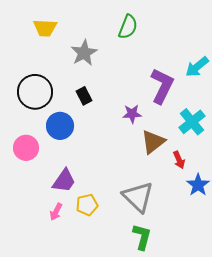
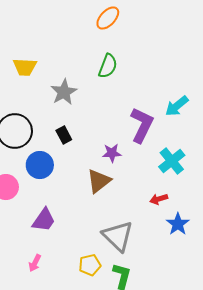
brown triangle: (153, 142) -> (99, 181), moved
red arrow: (179, 160) -> (159, 199), turned 96
yellow pentagon: (87, 205) -> (90, 265), moved
pink arrow: (56, 212) -> (35, 263), moved

